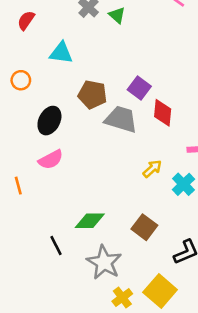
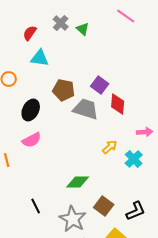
red semicircle: (26, 20) -> (30, 33), moved
green diamond: (90, 221) -> (78, 182), moved
brown square: (144, 227) -> (104, 206), moved

